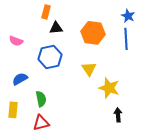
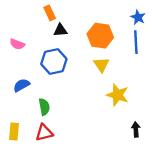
orange rectangle: (46, 12) -> (50, 13), turned -40
yellow triangle: (89, 69) -> (101, 65), moved
yellow rectangle: (13, 110) -> (14, 132), moved
black arrow: (118, 115) -> (136, 129), moved

